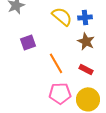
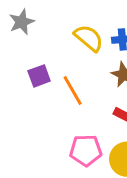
orange line: (56, 63) -> (73, 91), moved

